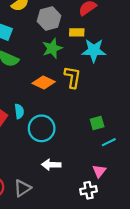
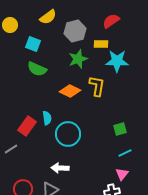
cyan line: (109, 142) -> (125, 153), moved
white arrow: (51, 165) -> (60, 168), moved

